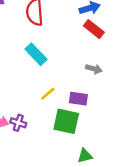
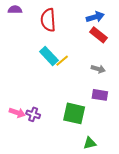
yellow line: (48, 94) -> (62, 61), moved
purple rectangle: (78, 99) -> (100, 95), moved

